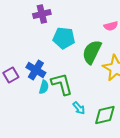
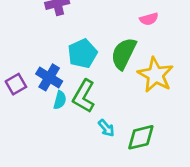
cyan pentagon: (64, 38) -> (82, 54), moved, turned -30
green L-shape: (62, 84) -> (84, 96), turned -135

